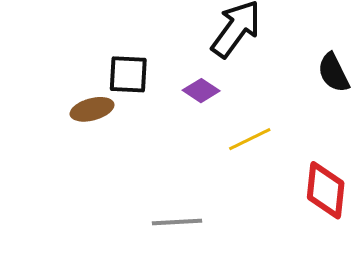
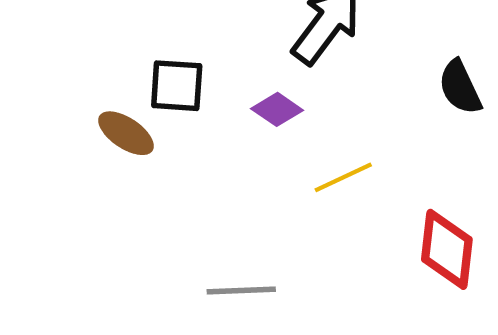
brown ellipse: (92, 109) -> (126, 133), turned 48

